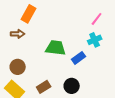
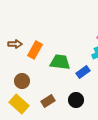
orange rectangle: (29, 14) -> (35, 50), moved
brown arrow: (18, 34) -> (15, 44), moved

